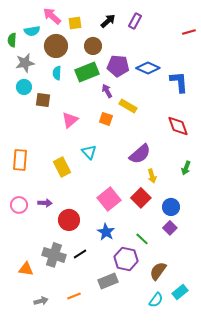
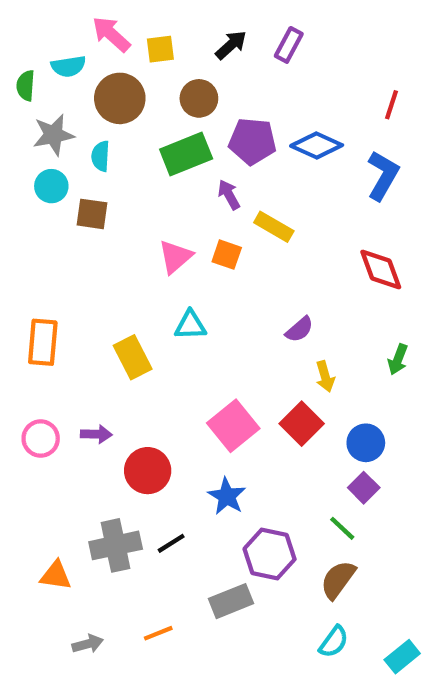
red line: (189, 32) -> (391, 105), moved, turned -56
cyan semicircle: (57, 73) -> (101, 156), moved
blue L-shape: (179, 82) -> (383, 175), turned 35
pink triangle: (70, 120) -> (175, 257), moved
cyan triangle: (89, 152) -> (190, 325), turned -49
purple semicircle: (140, 154) -> (299, 329), size x0.6
green line: (142, 239) -> (342, 528), moved
gray cross: (54, 255) -> (116, 545), turned -30
cyan rectangle: (180, 292) -> (402, 657), moved

